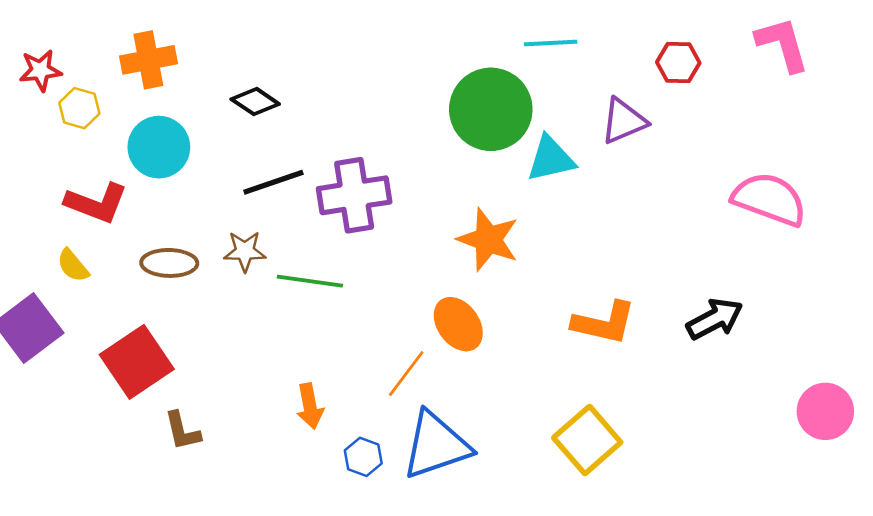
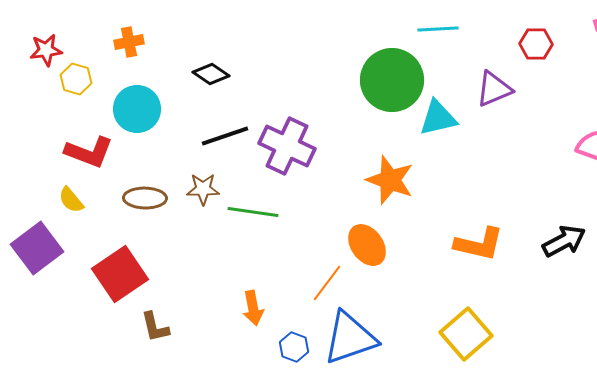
orange cross: (148, 60) -> (129, 42), size x0.7
purple cross: (354, 195) -> (287, 146), turned 34

